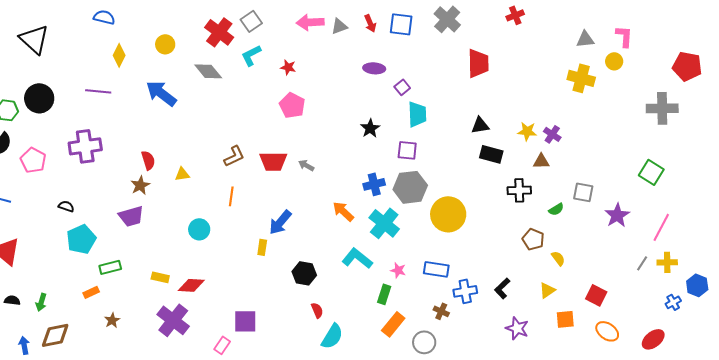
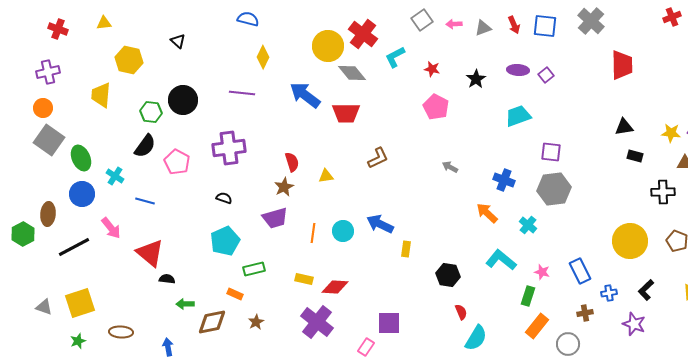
red cross: (515, 15) -> (672, 17), moved
gray square: (251, 21) -> (422, 20), moved
pink arrow: (310, 22) -> (454, 24), size x0.6
black triangle: (34, 39) -> (178, 41), size x0.5
yellow circle: (165, 44) -> (328, 46), moved, size x1.6
purple square: (402, 87) -> (546, 75), moved
cyan trapezoid: (417, 114) -> (518, 116), moved, turned -108
black star: (370, 128) -> (476, 79), moved
black rectangle: (491, 154) -> (635, 156), size x0.7
red trapezoid: (273, 161) -> (346, 113), moved
blue cross: (374, 184) -> (504, 180), moved, turned 35
orange line: (231, 196) -> (313, 233), moved
black semicircle: (66, 206) -> (224, 198), moved
yellow circle: (448, 214) -> (630, 241), moved
blue arrow: (280, 222) -> (380, 224), moved, turned 76
cyan cross: (384, 223) -> (528, 225), size x0.6
blue rectangle: (436, 269) -> (580, 271), turned 55
blue cross: (465, 291) -> (609, 293), size x0.7
orange rectangle: (91, 292) -> (235, 294), turned 49
black semicircle: (12, 300) -> (167, 279), moved
green arrow: (41, 302) -> (185, 304), turned 72
brown cross: (441, 311) -> (585, 313), turned -35
purple star: (517, 328) -> (634, 324), moved
brown diamond: (55, 335) -> (212, 322), moved

